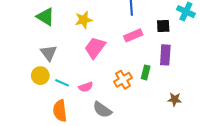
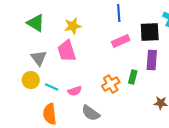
black square: (163, 26) -> (150, 32), size x1.5
pink trapezoid: (95, 48) -> (67, 51), moved, turned -55

